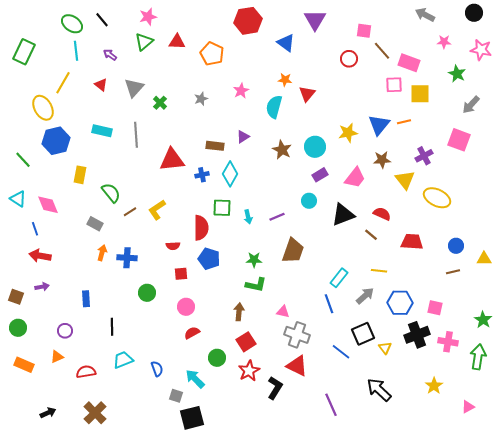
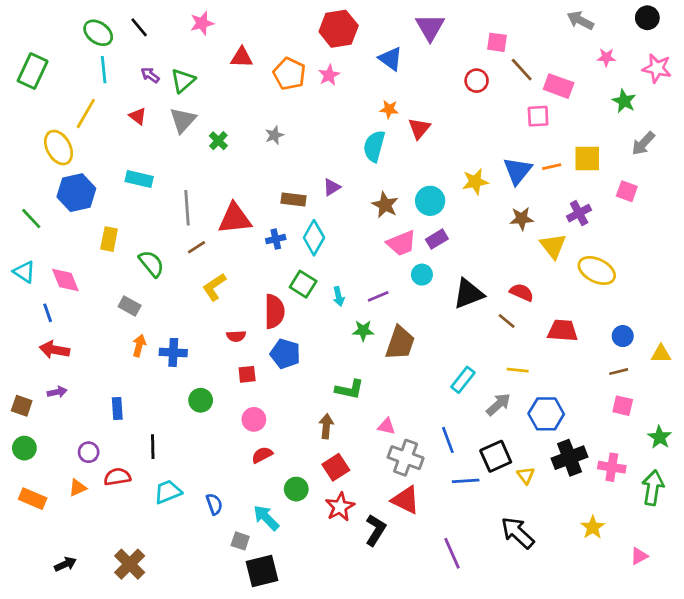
green triangle: (144, 42) -> (183, 81), moved
pink star: (241, 91) -> (329, 75), moved
yellow square: (420, 94) -> (587, 158), moved
gray line: (136, 135) -> (187, 208), moved
pink square: (459, 140) -> (627, 191), size x0.7
pink trapezoid: (355, 178) -> (401, 243), moved, turned 30
green square: (222, 208) -> (303, 284), turned 30
brown line: (130, 212) -> (197, 247), moved
green star: (254, 260) -> (363, 331), moved
blue line: (329, 304) -> (448, 440), moved
pink square: (435, 308) -> (623, 406), moved
blue line: (341, 352) -> (466, 481), turned -42
red semicircle: (86, 372) -> (117, 477), moved

